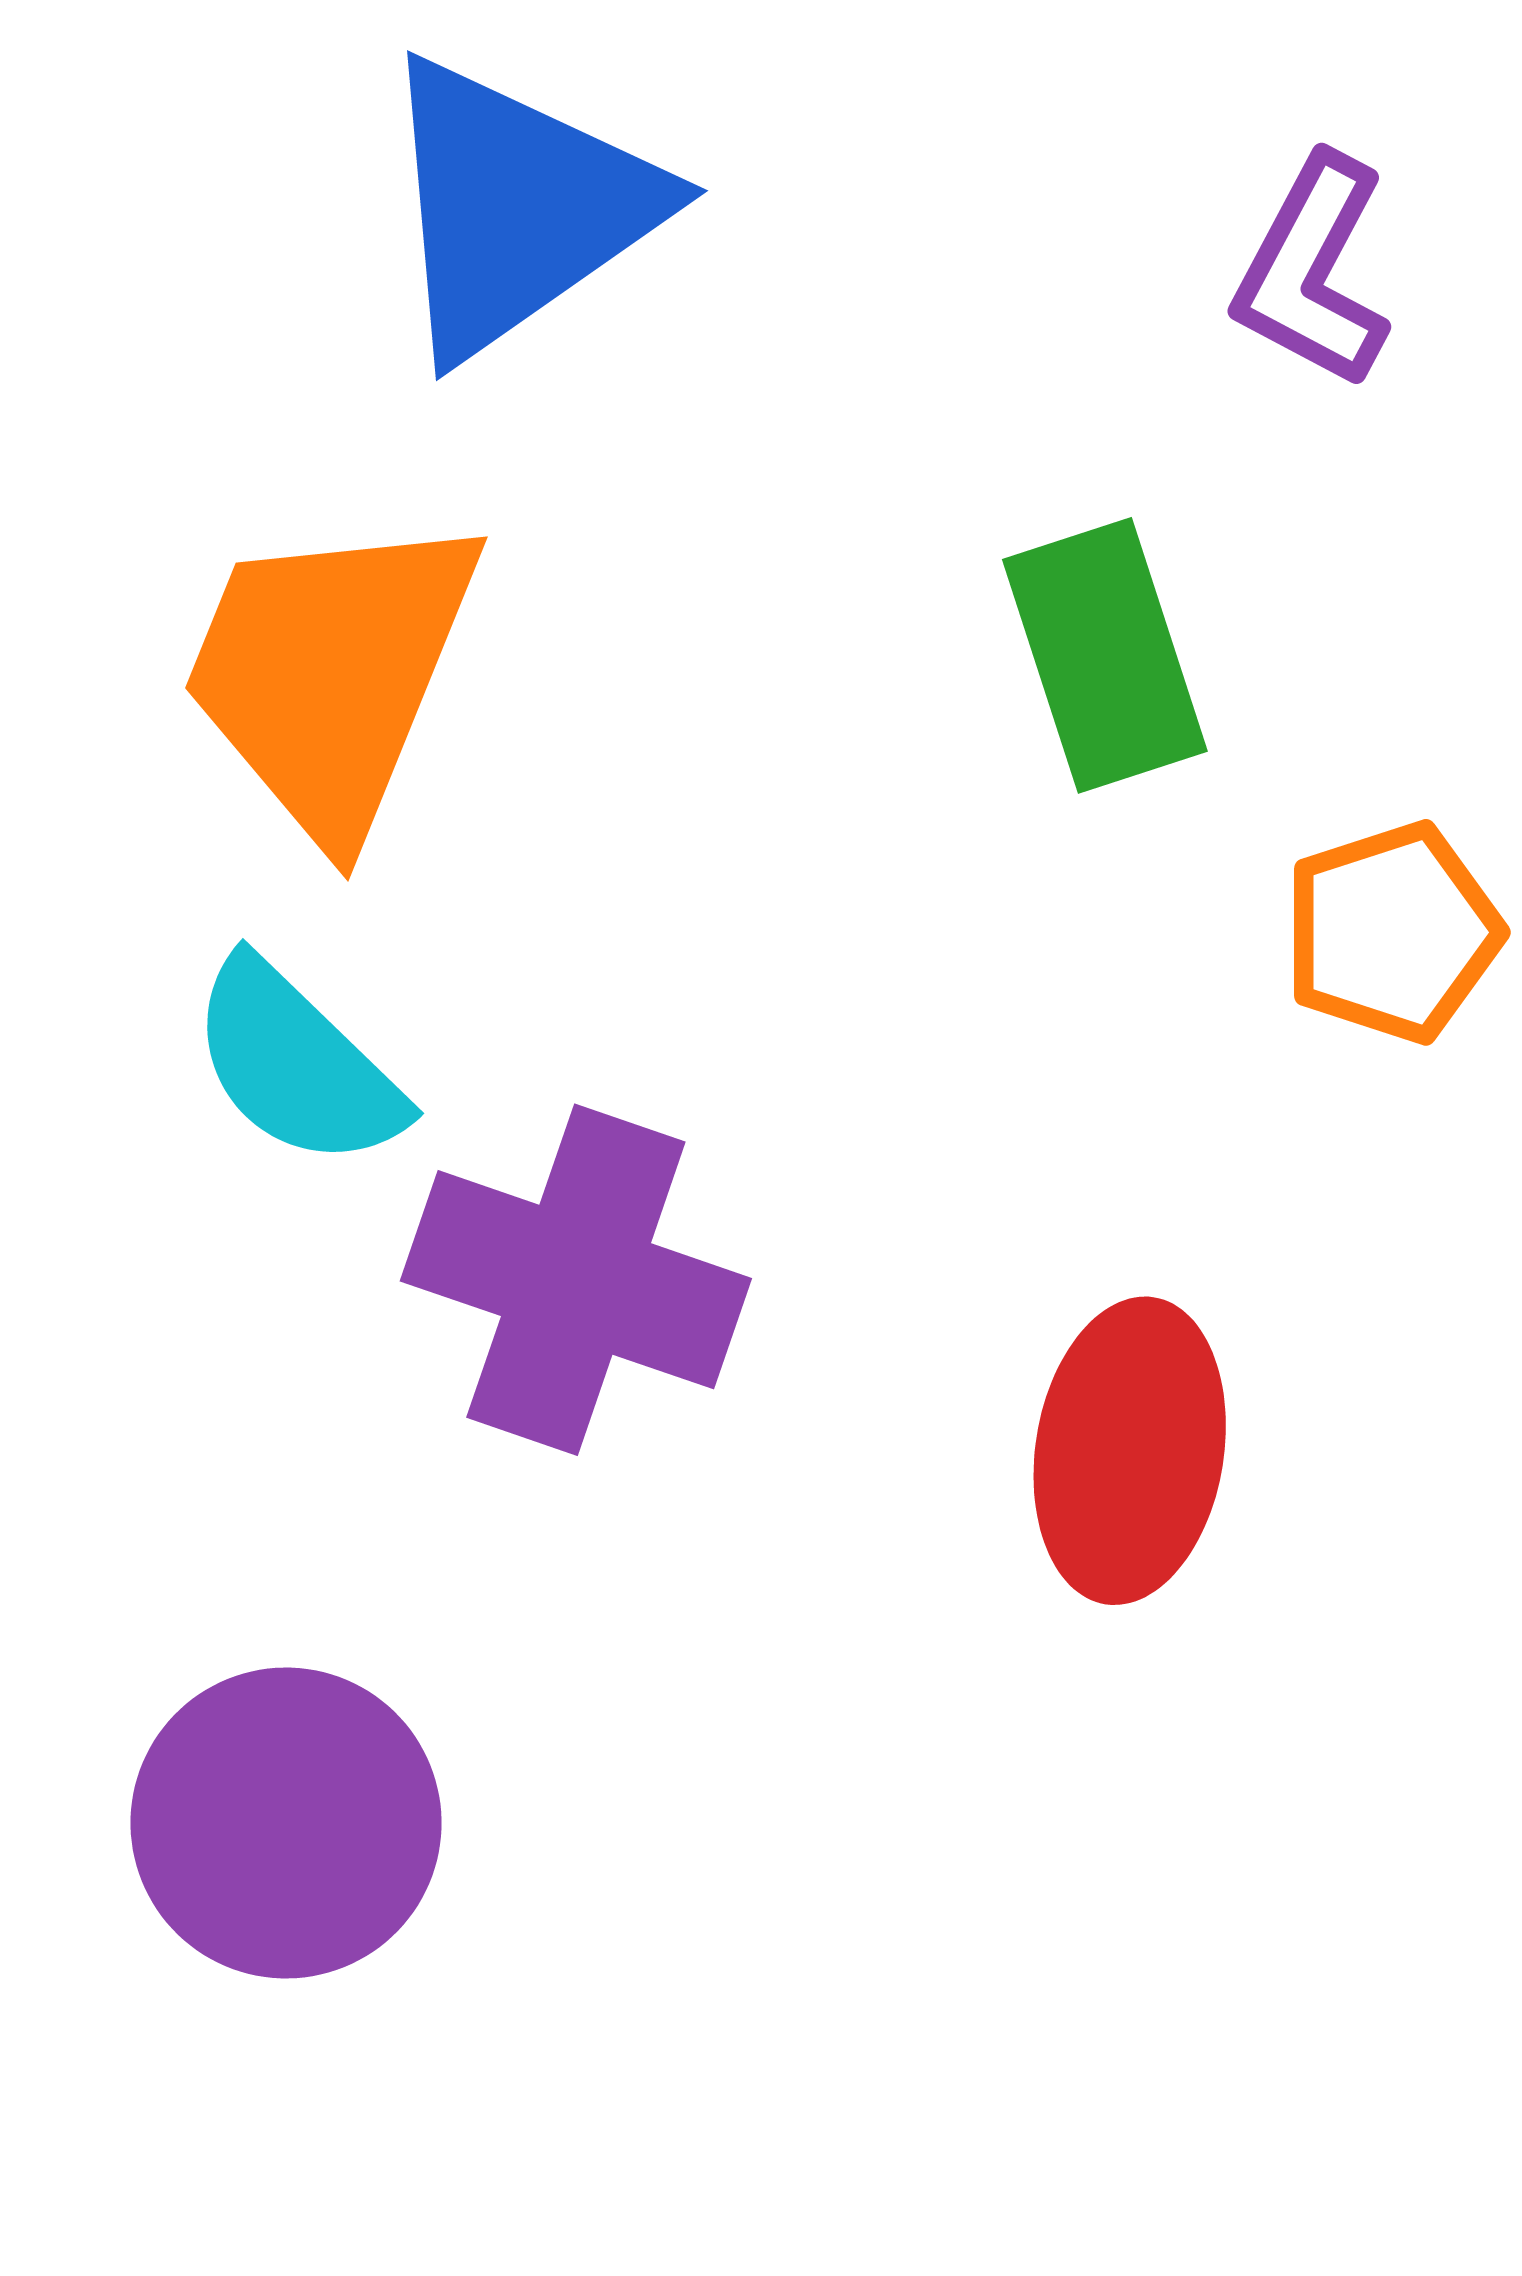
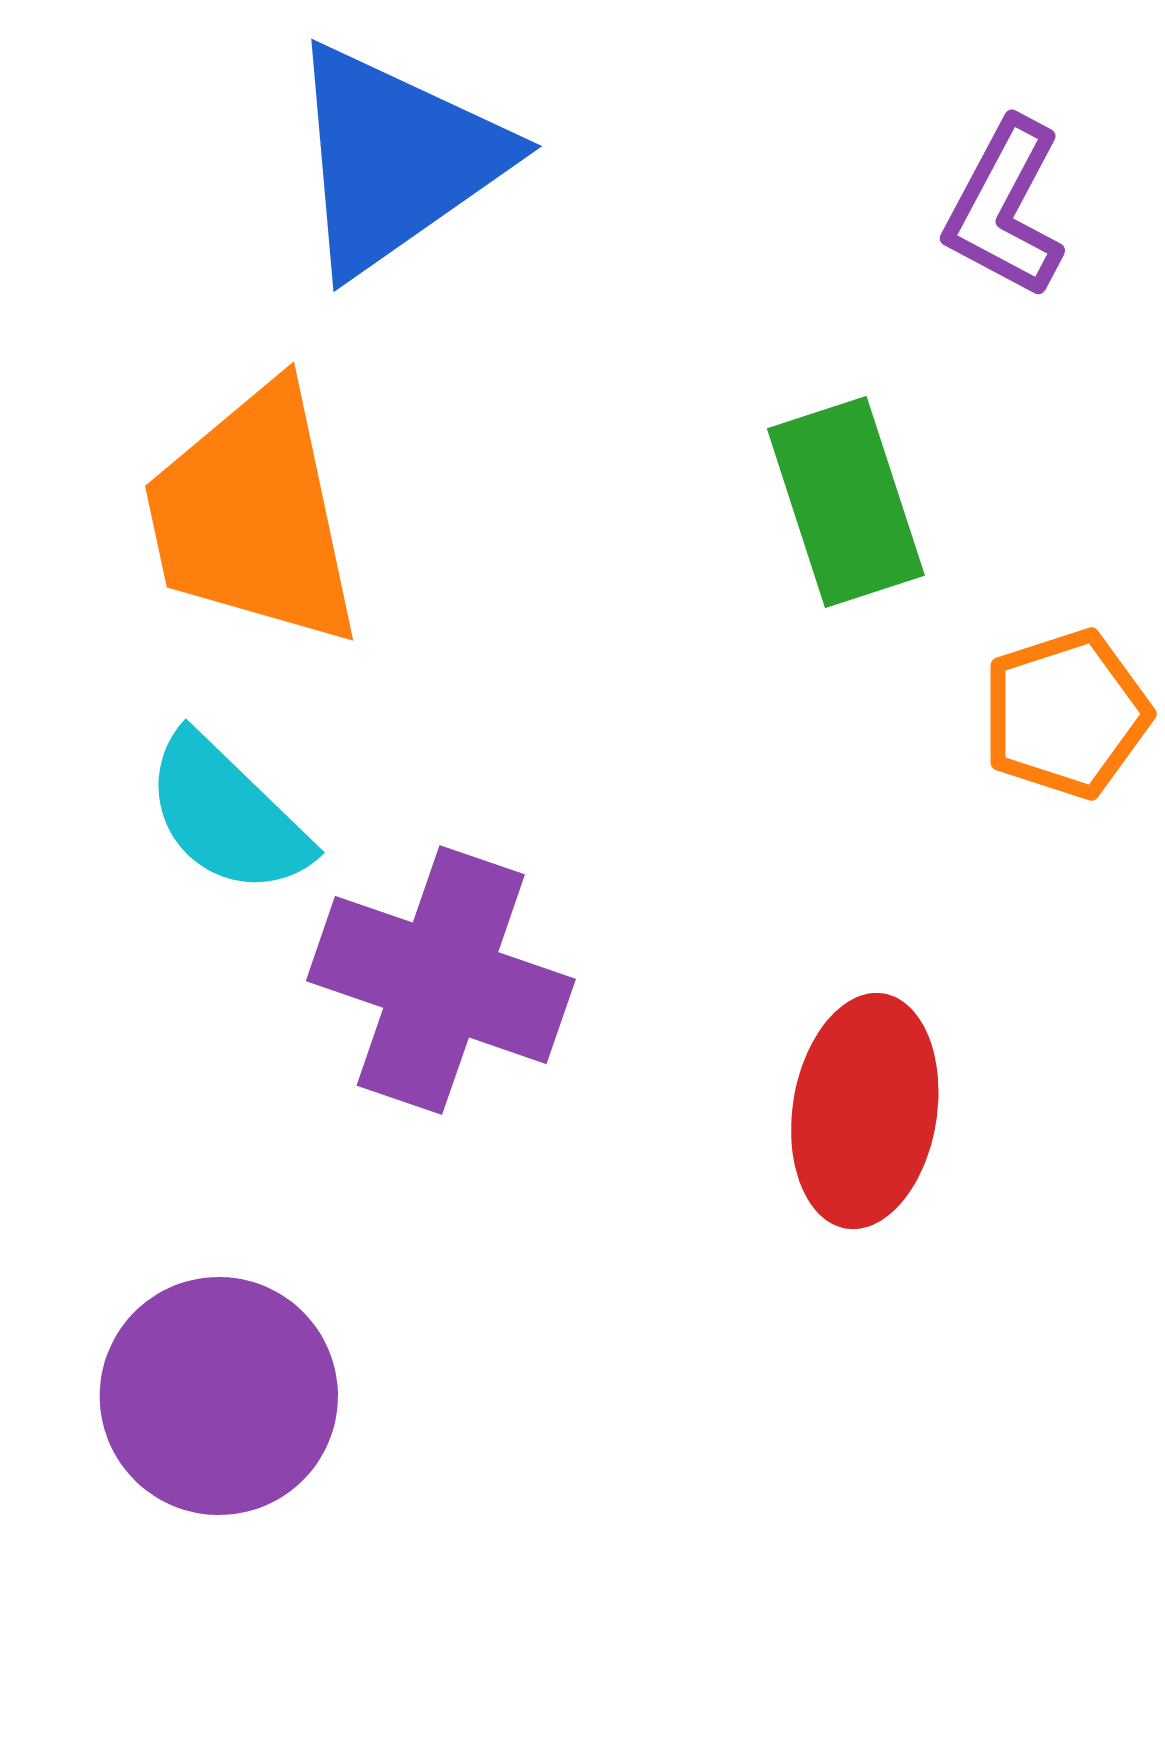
orange trapezoid: (330, 674) -> (253, 516), turned -34

